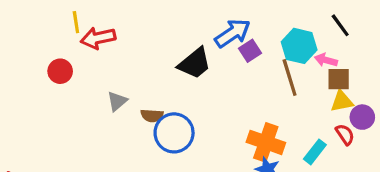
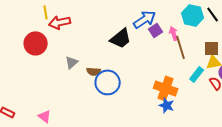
cyan hexagon: (299, 46) -> (193, 15), moved
pink arrow: (326, 60) -> (174, 33), moved, turned 56
red circle: (60, 71) -> (36, 43), size x1.5
cyan rectangle: (315, 152) -> (197, 74), moved

